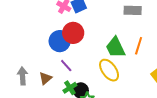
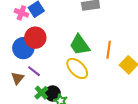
orange line: (139, 46) -> (109, 50), moved
brown triangle: (45, 78) -> (18, 78), moved

